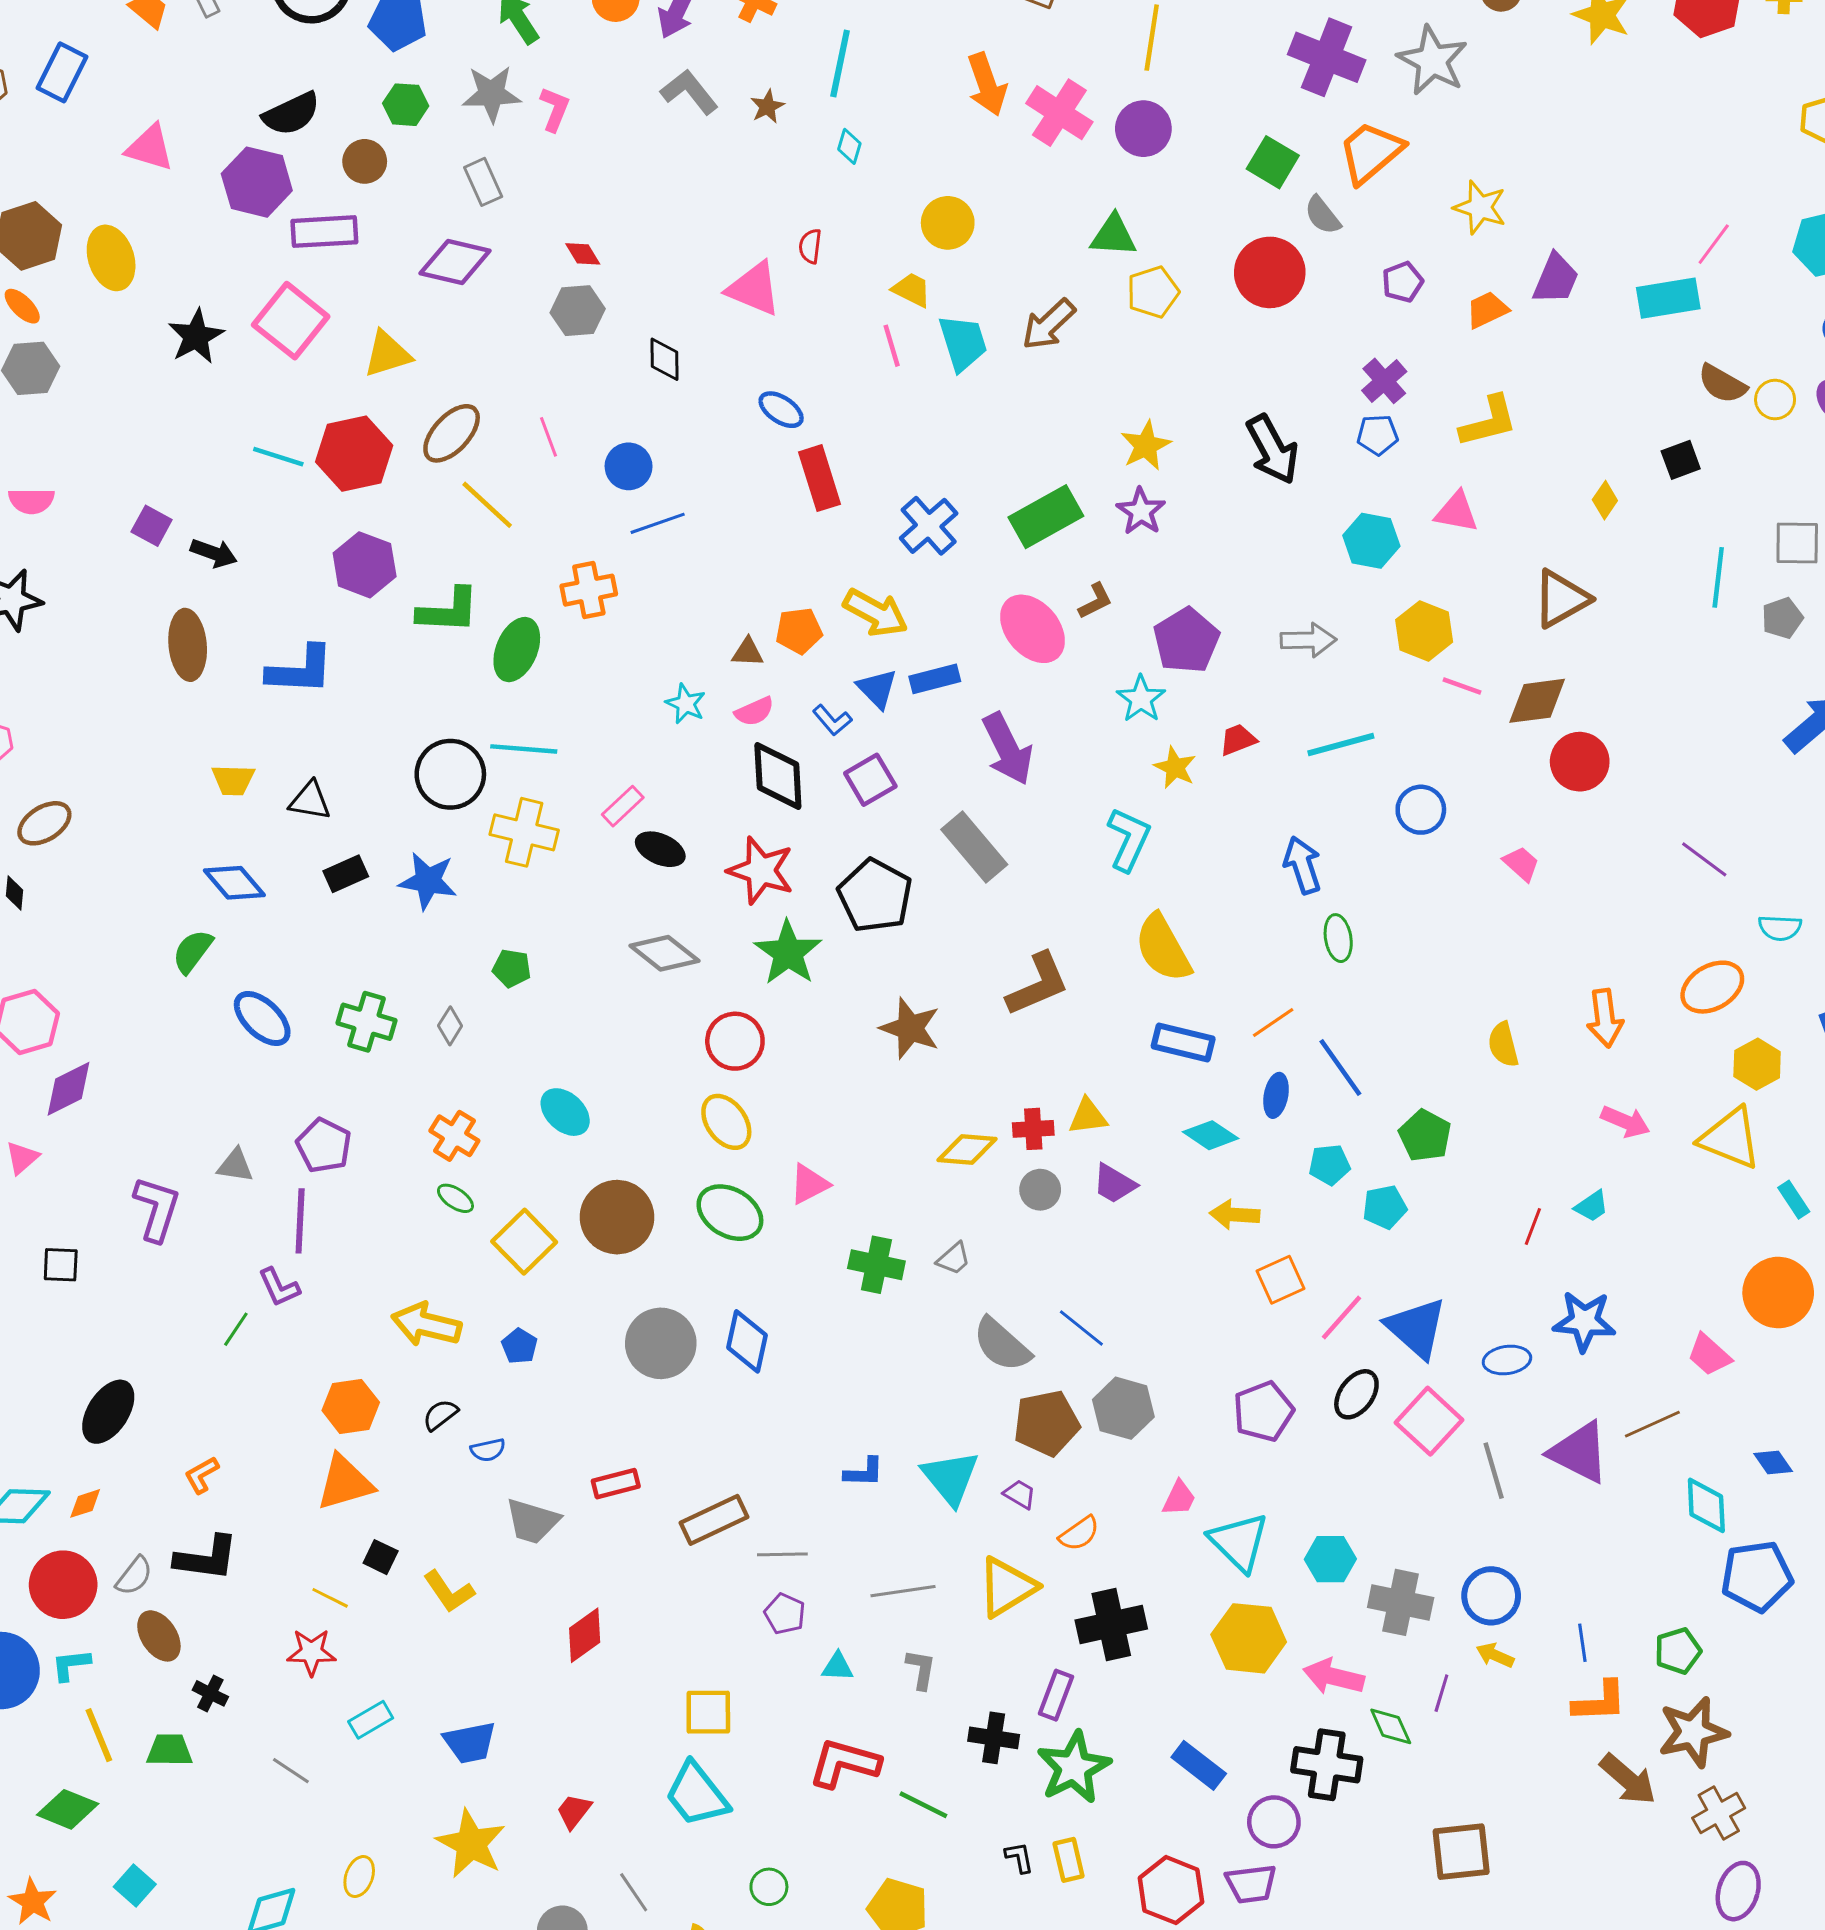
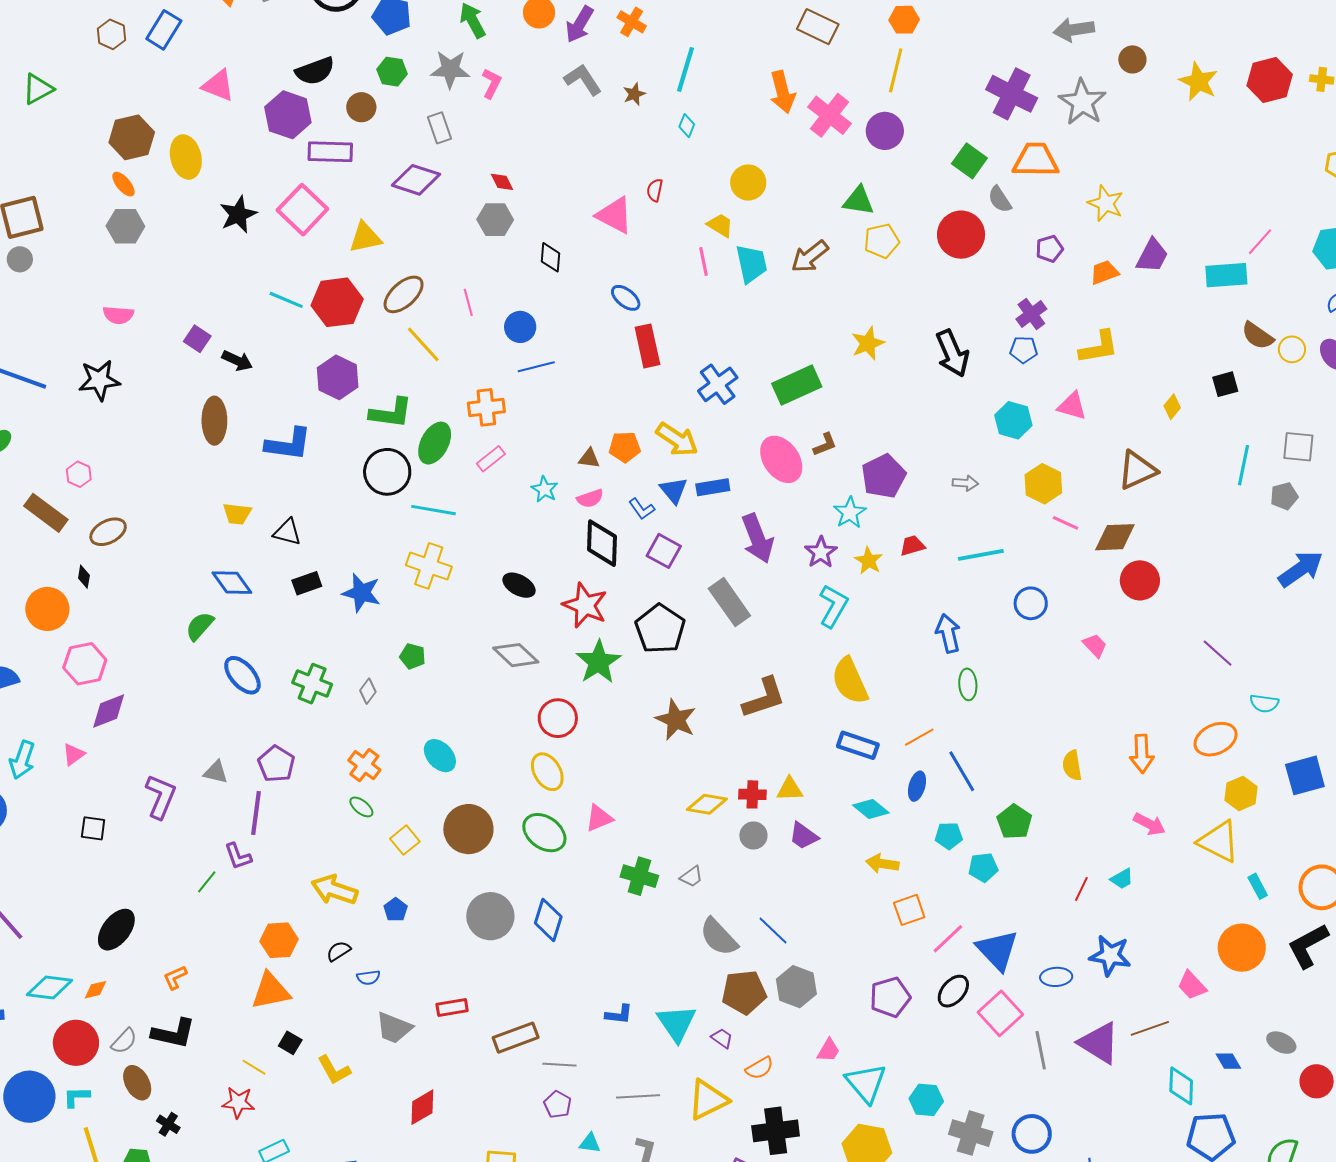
orange trapezoid: (1371, 152) -> (1036, 160), turned 36
purple star: (1141, 511) -> (821, 552), moved
gray arrow: (1308, 640) -> (965, 483), size x0.7
black circle: (450, 774) -> (387, 472), moved
purple square: (870, 780) -> (664, 551), turned -36
pink rectangle: (623, 806) -> (491, 459), moved
yellow square: (524, 1242) -> (405, 840), size x0.7

